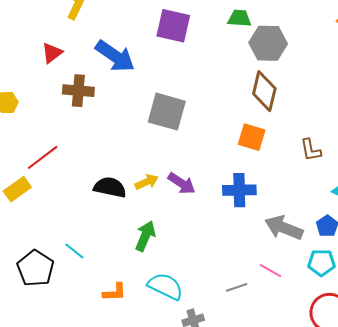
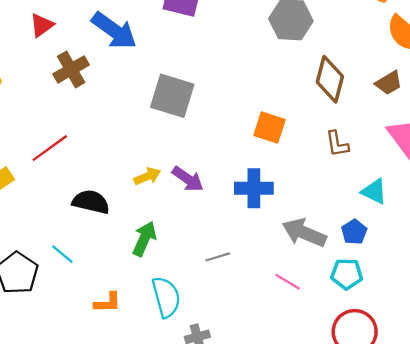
brown cross: (78, 91) -> (71, 69), turned -36
brown diamond: (264, 91) -> (330, 79), moved
red line: (43, 157) -> (50, 148), moved
black semicircle: (110, 187) -> (91, 202), moved
cyan semicircle: (165, 286) -> (166, 297), turned 48
gray line: (237, 287) -> (218, 257), moved

